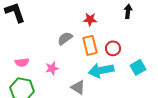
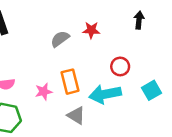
gray semicircle: (65, 38) -> (60, 39), moved
orange rectangle: (90, 45) -> (70, 82), moved

